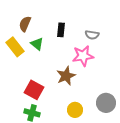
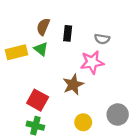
brown semicircle: (25, 24) -> (43, 27), moved
yellow rectangle: (15, 47) -> (16, 52), turned -66

